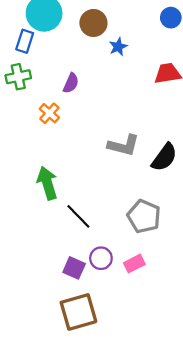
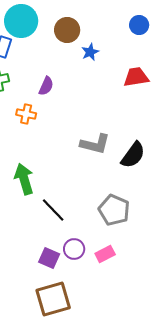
orange cross: (49, 113) -> (26, 114), turned -30

